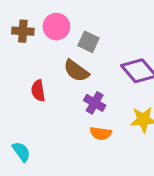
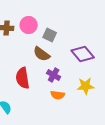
red semicircle: (38, 91) -> (23, 78), moved, size x1.5

